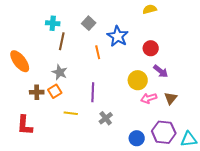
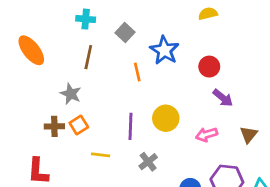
cyan cross: (53, 23) -> (86, 19), moved
orange ellipse: (20, 61) -> (31, 50), moved
gray star: (60, 72) -> (71, 94), moved
yellow circle: (138, 80) -> (166, 118), moved
brown triangle: (171, 98) -> (249, 135), moved

